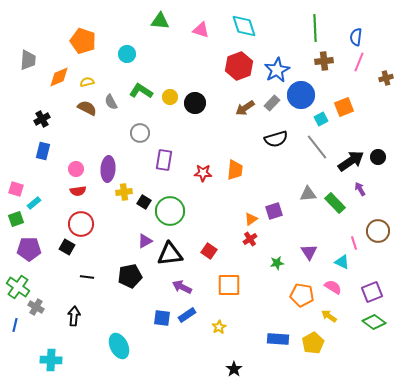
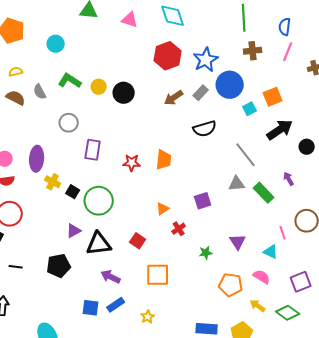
gray line: (317, 147) -> (246, 155), moved
black arrow: (351, 161) -> (280, 130), moved
yellow cross: (124, 192) -> (53, 182), turned 35
orange triangle: (251, 219) -> (163, 209), moved
green diamond: (374, 322) -> (288, 313), moved

